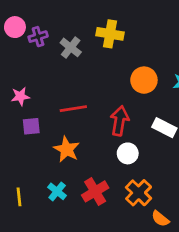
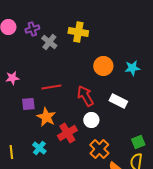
purple cross: (38, 37) -> (32, 29), moved
red arrow: (120, 121) -> (85, 96), turned -40
purple square: (31, 126) -> (28, 104), moved
red cross: (95, 191) -> (67, 133), moved

